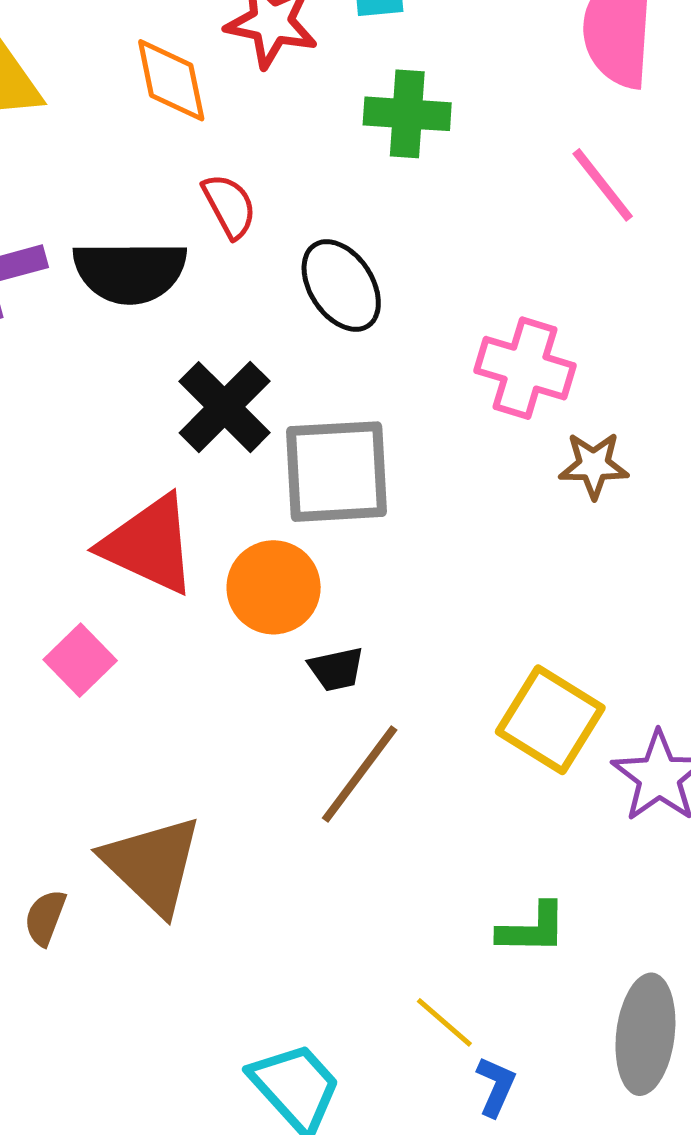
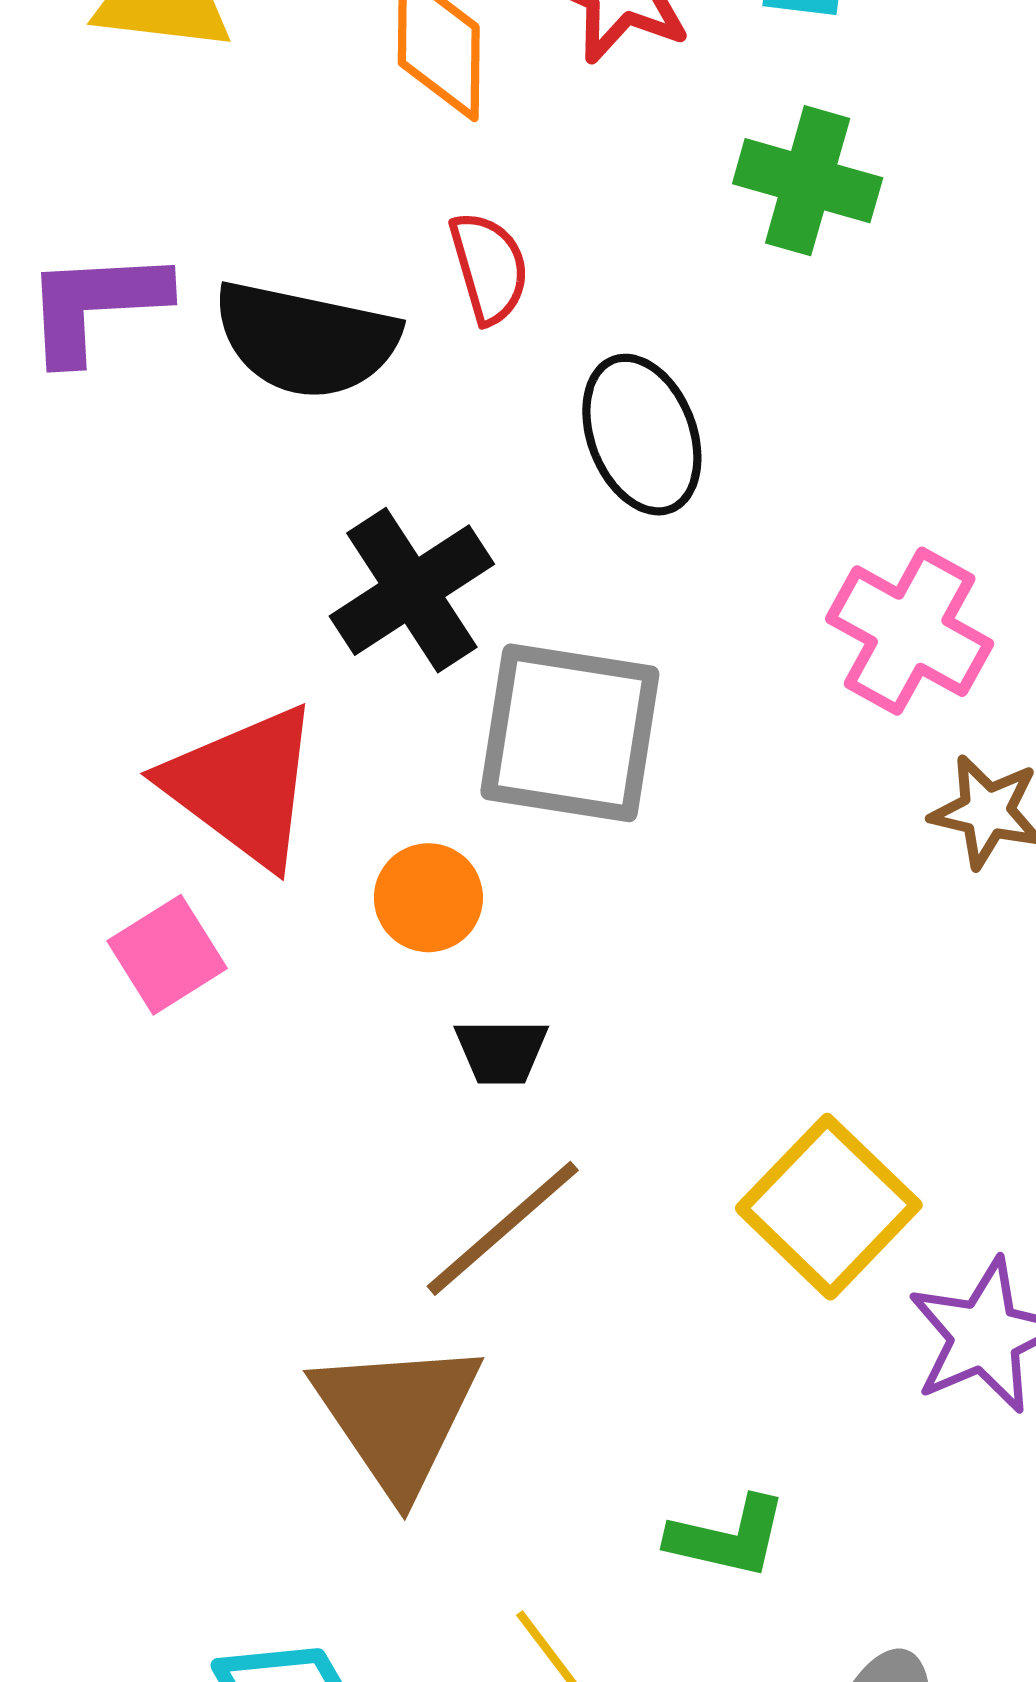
orange circle: (274, 587) -> (428, 898), size x0.7
pink square: (80, 660) -> (167, 955), moved
brown triangle: (152, 865) -> (397, 1416), moved

